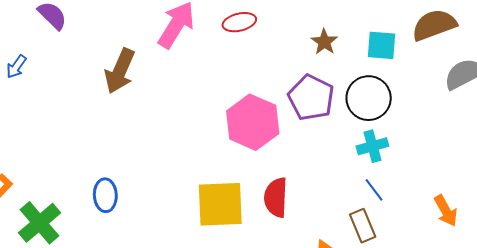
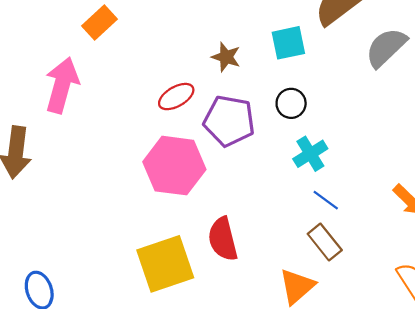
red ellipse: (239, 22) -> (176, 97), moved
black circle: (369, 98) -> (291, 103), size x0.6

